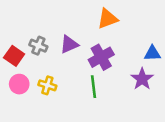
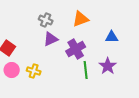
gray cross: (38, 46) -> (46, 20), moved
blue triangle: (152, 53) -> (112, 37), moved
green line: (93, 87) -> (86, 70), moved

